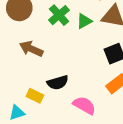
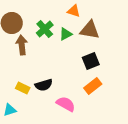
brown arrow: (31, 49) -> (22, 45), moved, turned 60
yellow rectangle: (35, 96) -> (23, 88), moved

